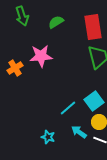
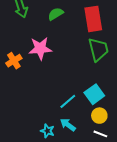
cyan arrow: (79, 132) -> (68, 125), moved

